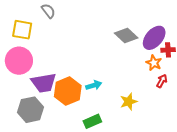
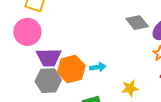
gray hexagon: (30, 110) -> (48, 81), moved

